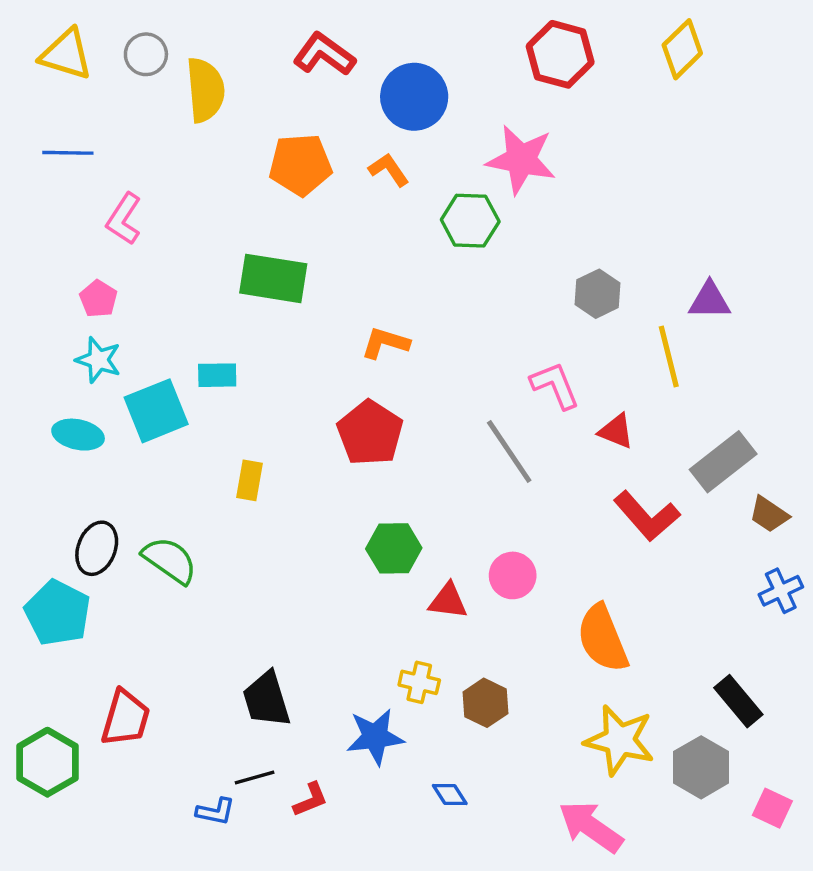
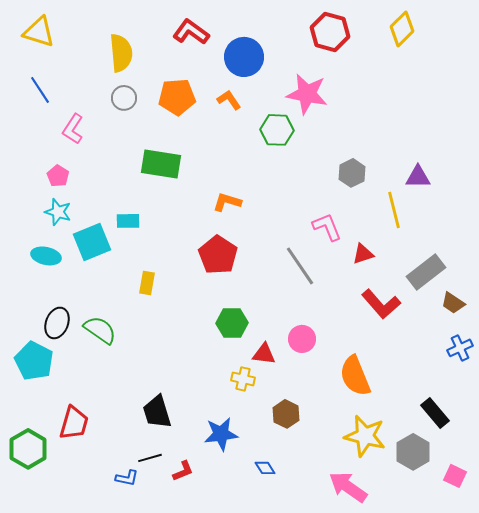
gray circle: (146, 54) -> (124, 98), moved
blue line: (68, 153) -> (40, 90), turned 56
red triangle: (616, 431) -> (363, 254), turned -40
yellow cross: (419, 682) -> (243, 379), moved

